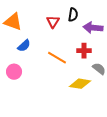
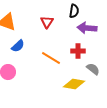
black semicircle: (73, 15) -> (74, 11), moved

